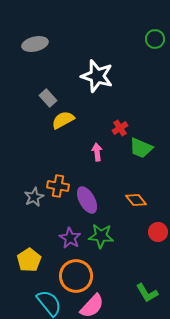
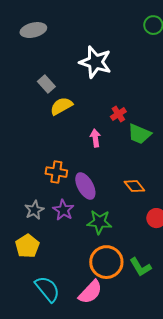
gray star: (34, 197) -> (34, 210), moved
purple star: (70, 238) -> (63, 210), moved
orange circle: (76, 276) -> (106, 262), moved
green L-shape: (147, 293) -> (140, 267), moved

